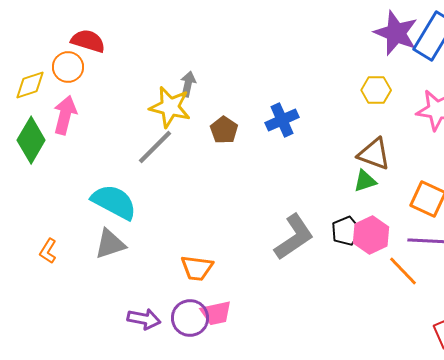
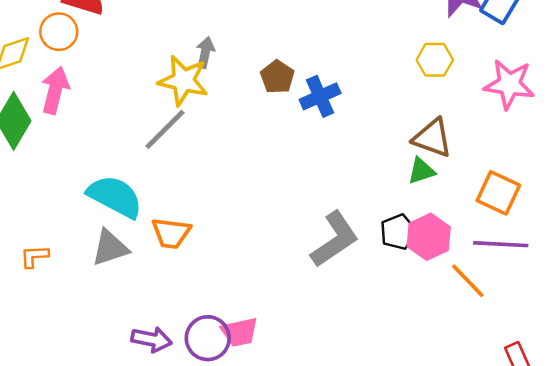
brown pentagon: (224, 130) -> (277, 77), moved
orange L-shape: (48, 251) -> (34, 256), turned 55
orange trapezoid: (197, 268) -> (171, 233), moved

